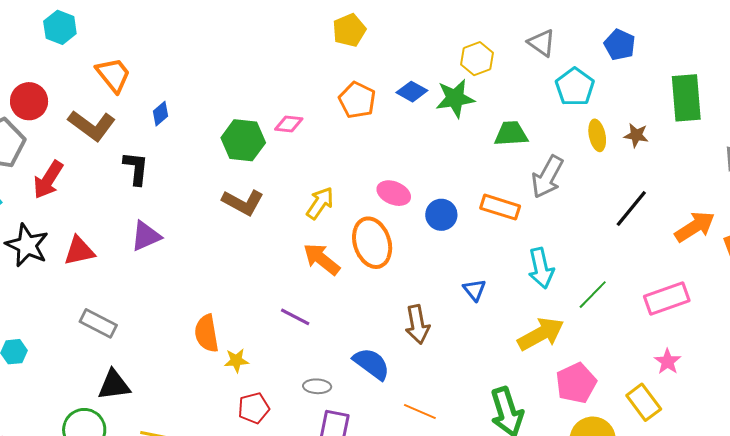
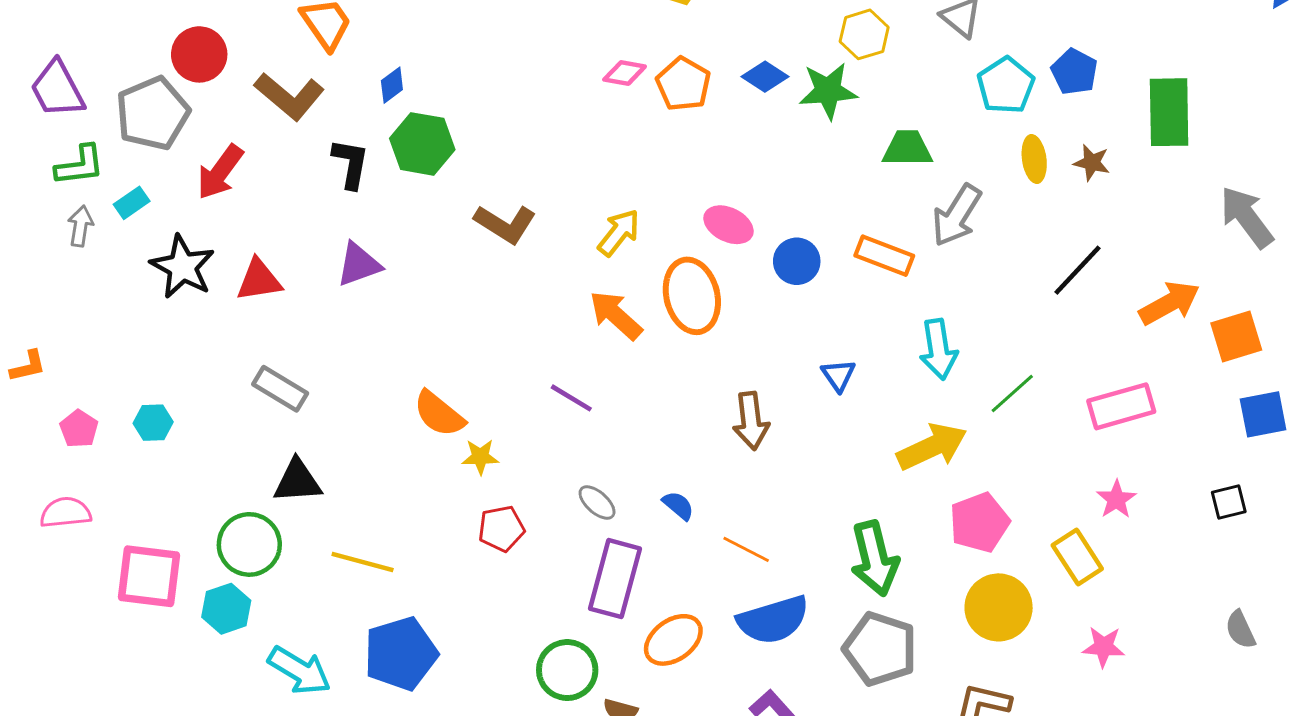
blue pentagon: (620, 45) -> (1074, 72), moved
pink diamond: (289, 124) -> (625, 73), moved
green hexagon: (243, 140) -> (422, 144), moved
orange semicircle: (207, 333) -> (439, 414), turned -45
blue semicircle: (371, 364) -> (678, 505), moved, size x0.6
gray ellipse: (317, 386) -> (597, 502), turned 36

